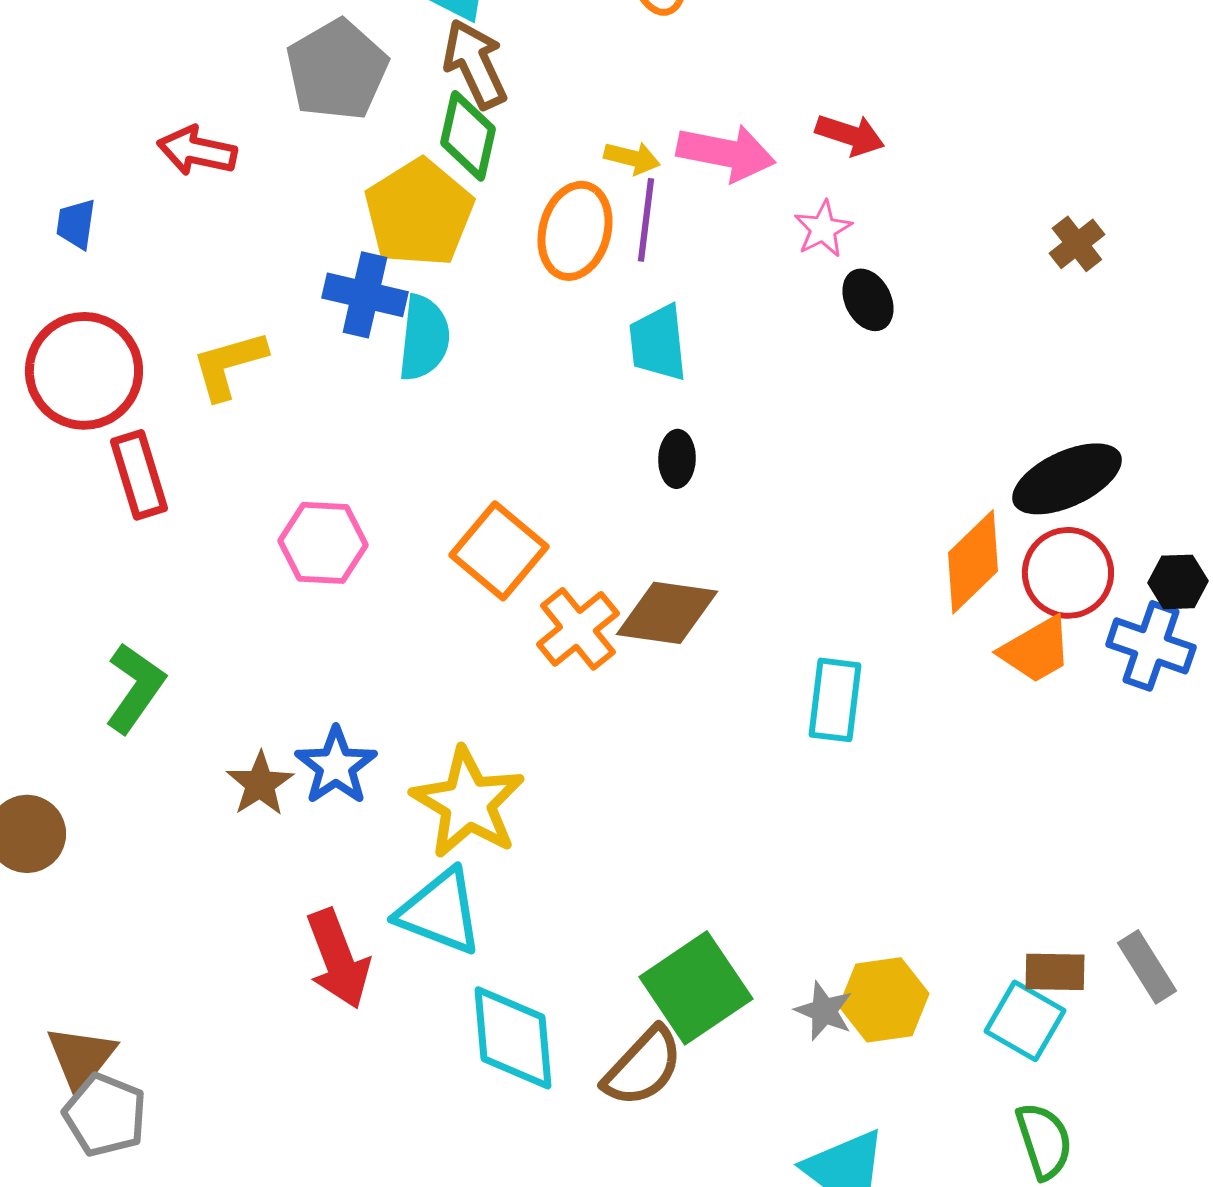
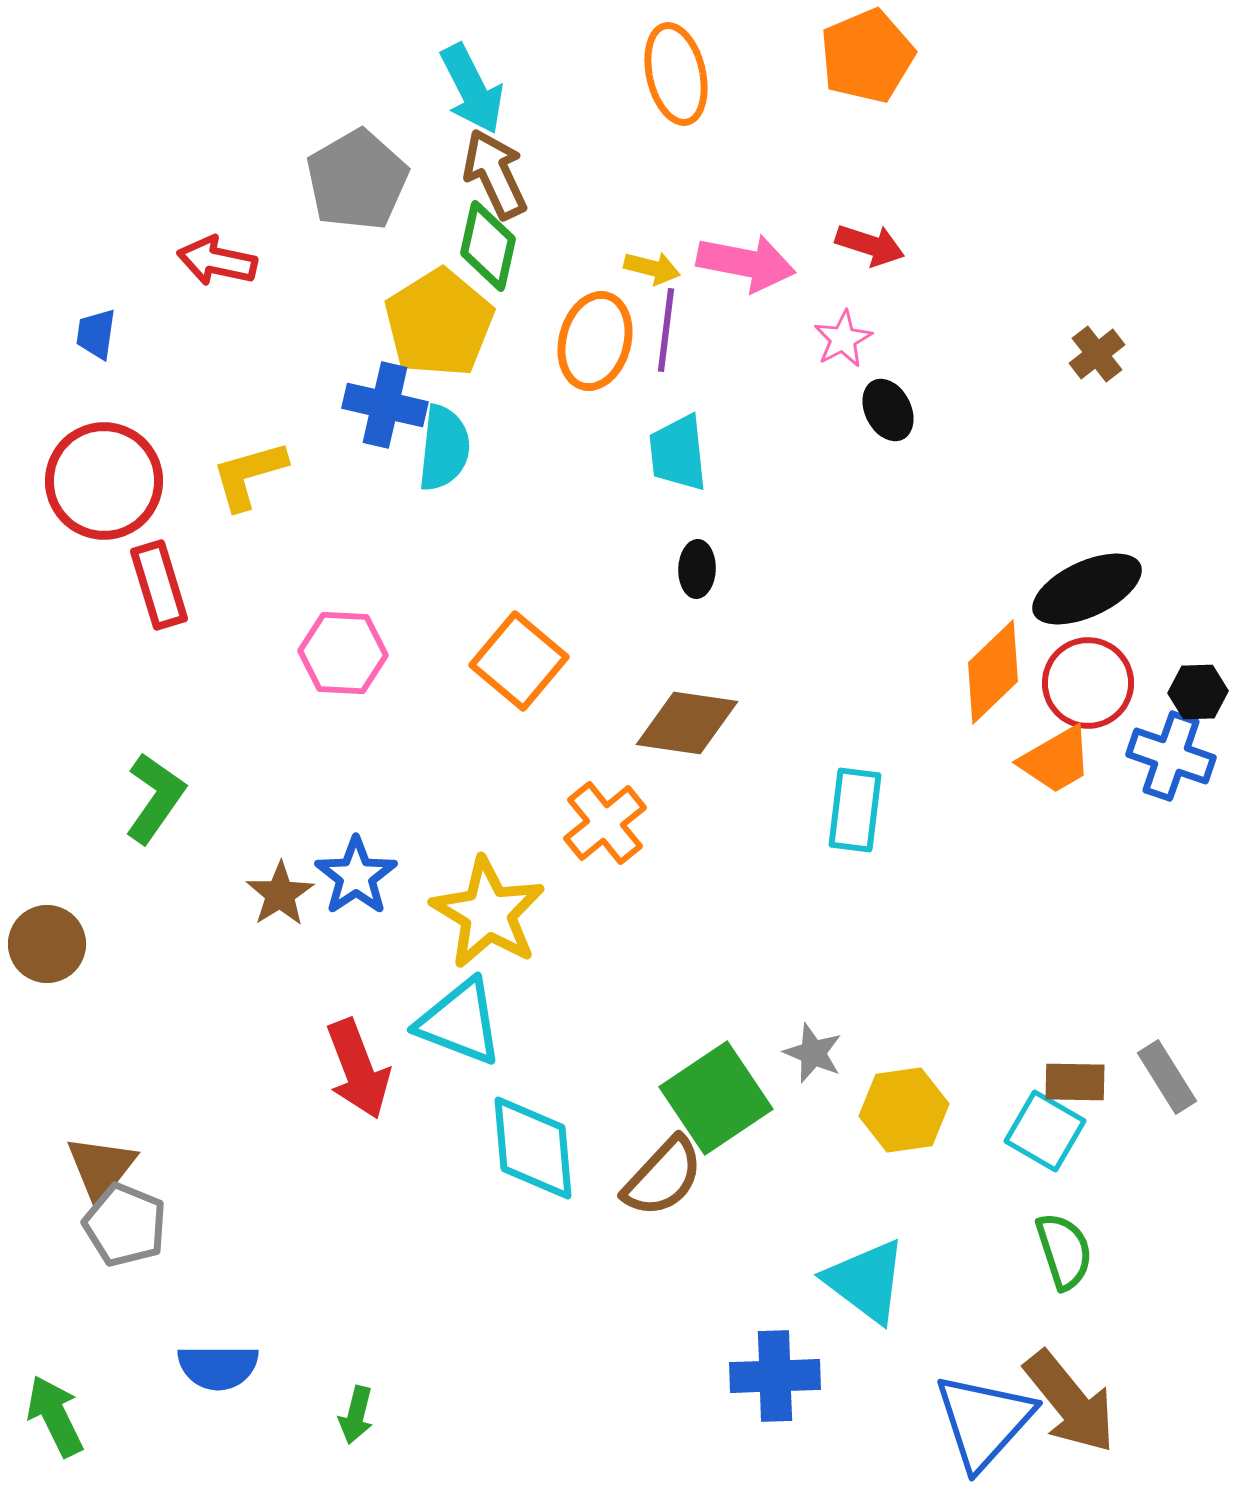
orange cross: (578, 629) -> (605, 823), moved
gray star: (824, 1011) -> (813, 1053), moved

